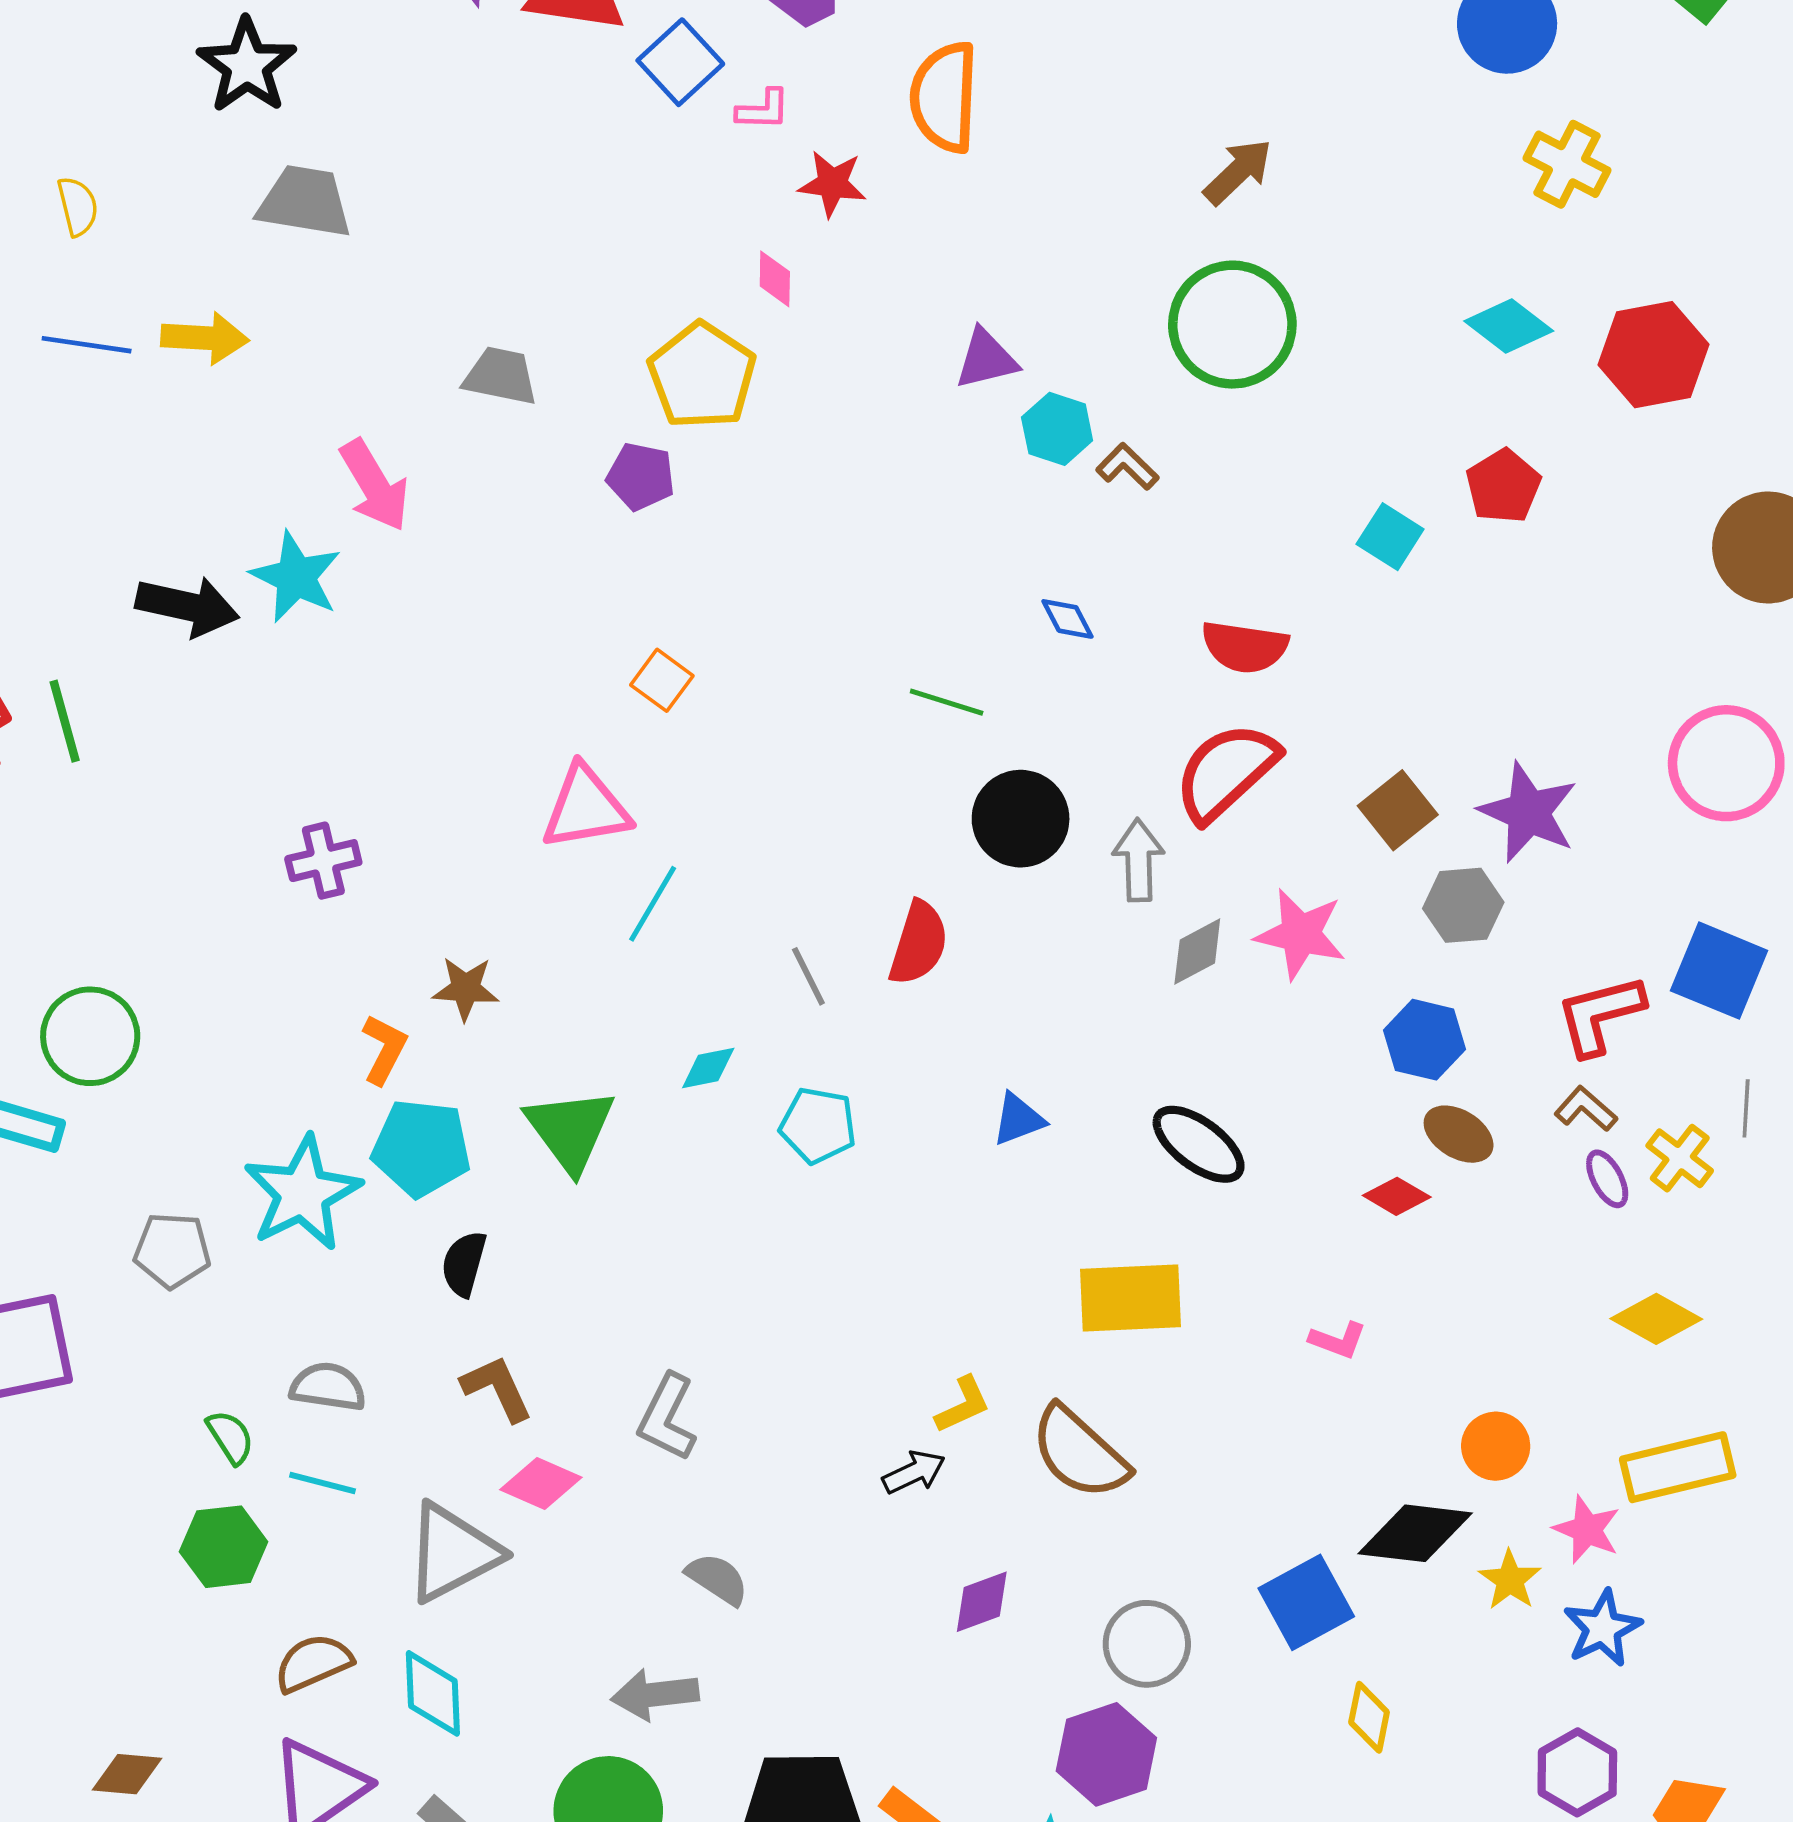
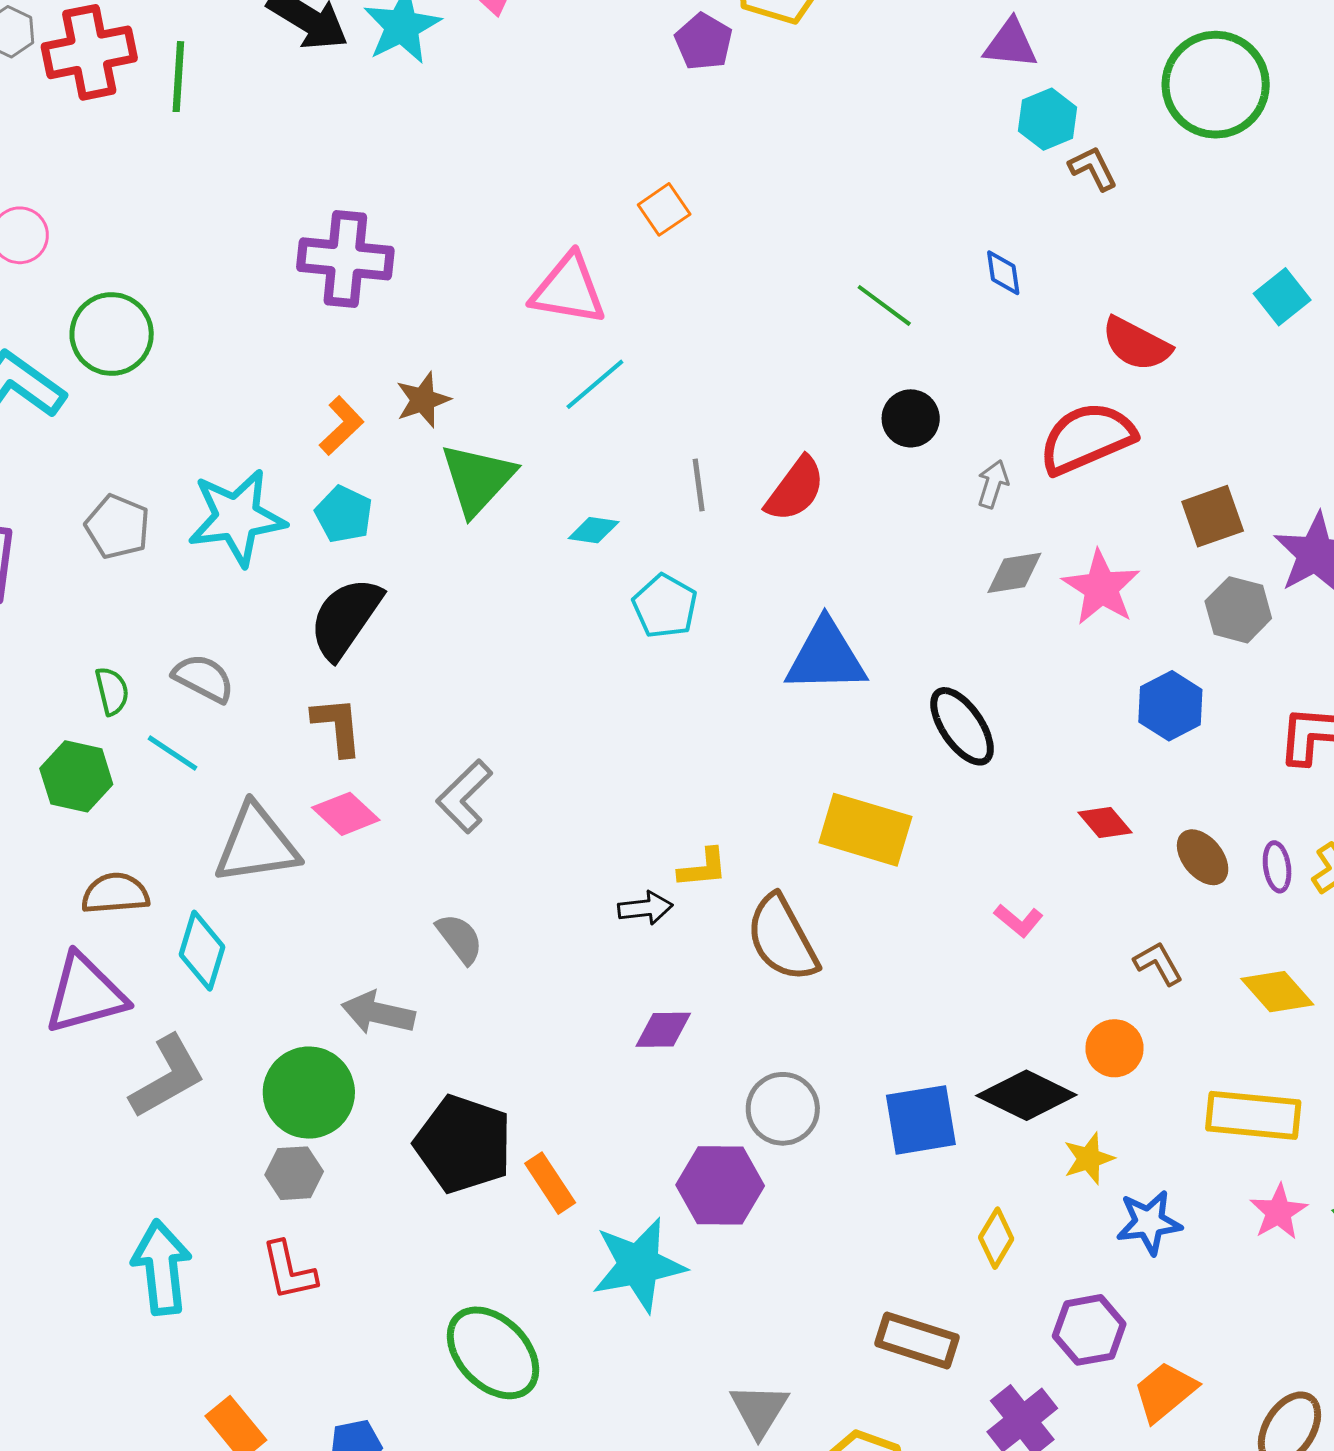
black circle: (1021, 819) -> (911, 418), size x0.7
gray arrow: (1138, 860) -> (993, 484), size x0.7
purple cross: (323, 861) -> (345, 259), size x1.5
brown star: (466, 988) -> (423, 400), turned 30
brown L-shape: (1586, 1109) -> (1158, 963), moved
blue triangle: (1018, 1119) -> (826, 657), size x1.8
green triangle: (570, 1130) -> (478, 479), moved
brown ellipse: (1459, 1134) -> (1203, 857), moved
cyan pentagon: (421, 1148) -> (344, 514), size x0.7
black semicircle: (464, 1264) -> (345, 618), size x1.6
pink star: (1587, 1530) -> (1279, 1212), moved
yellow diamond: (1369, 1717) -> (996, 1238), moved

